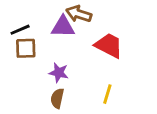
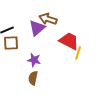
purple triangle: (63, 27) -> (37, 28), turned -42
yellow line: (107, 94) -> (78, 53), moved

